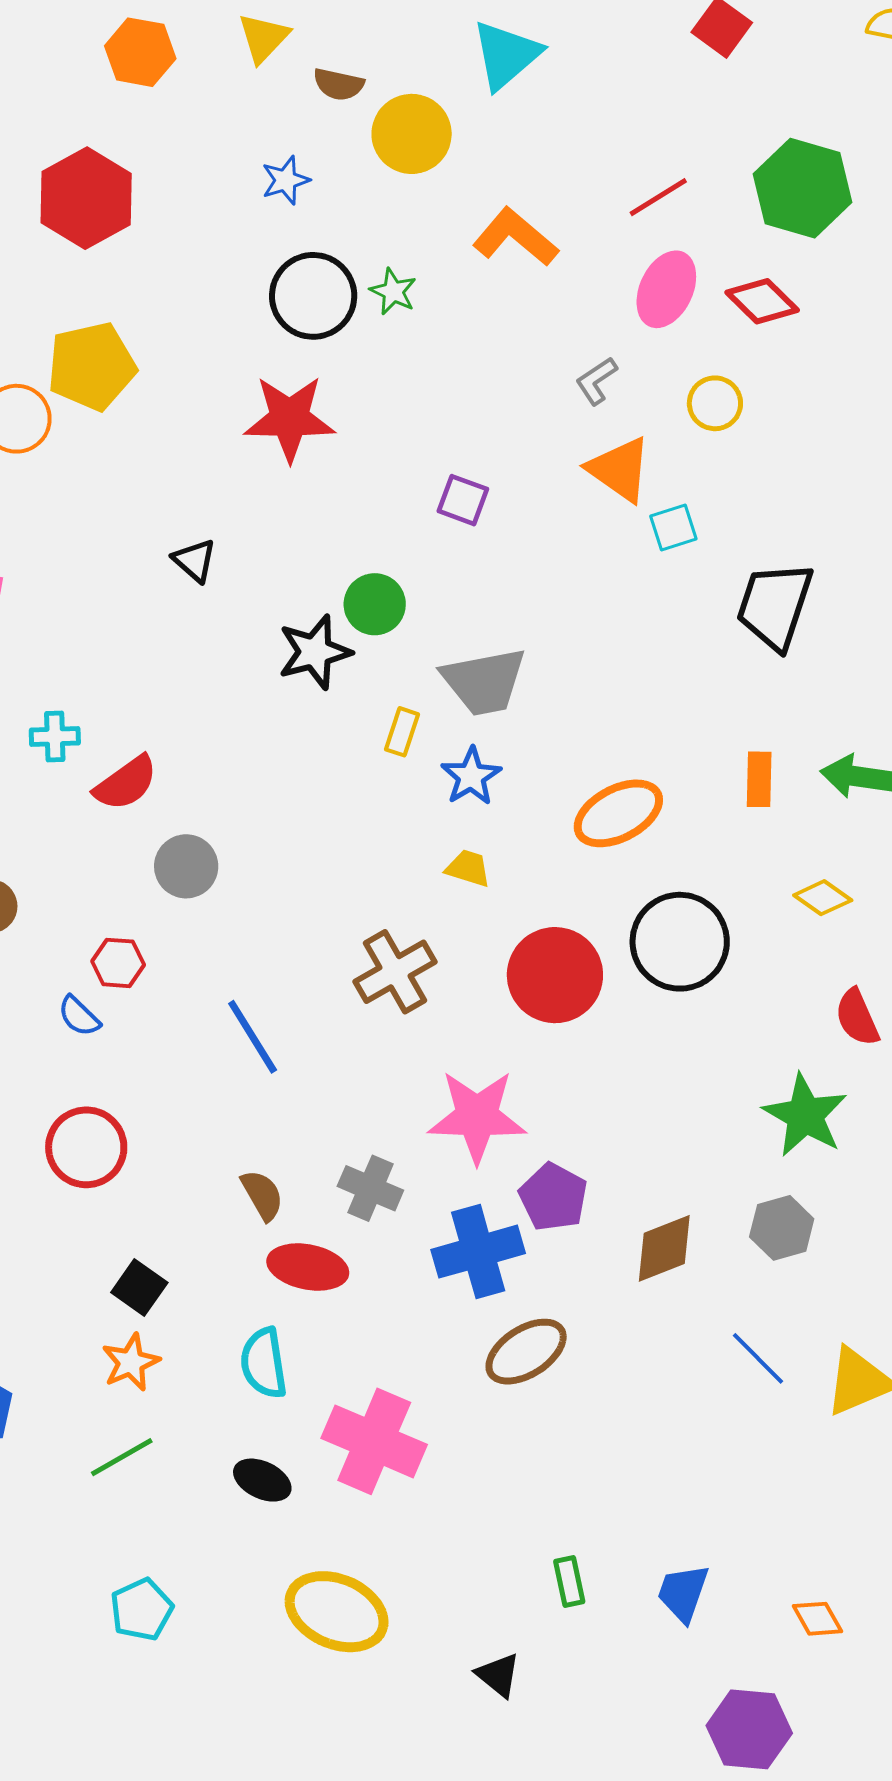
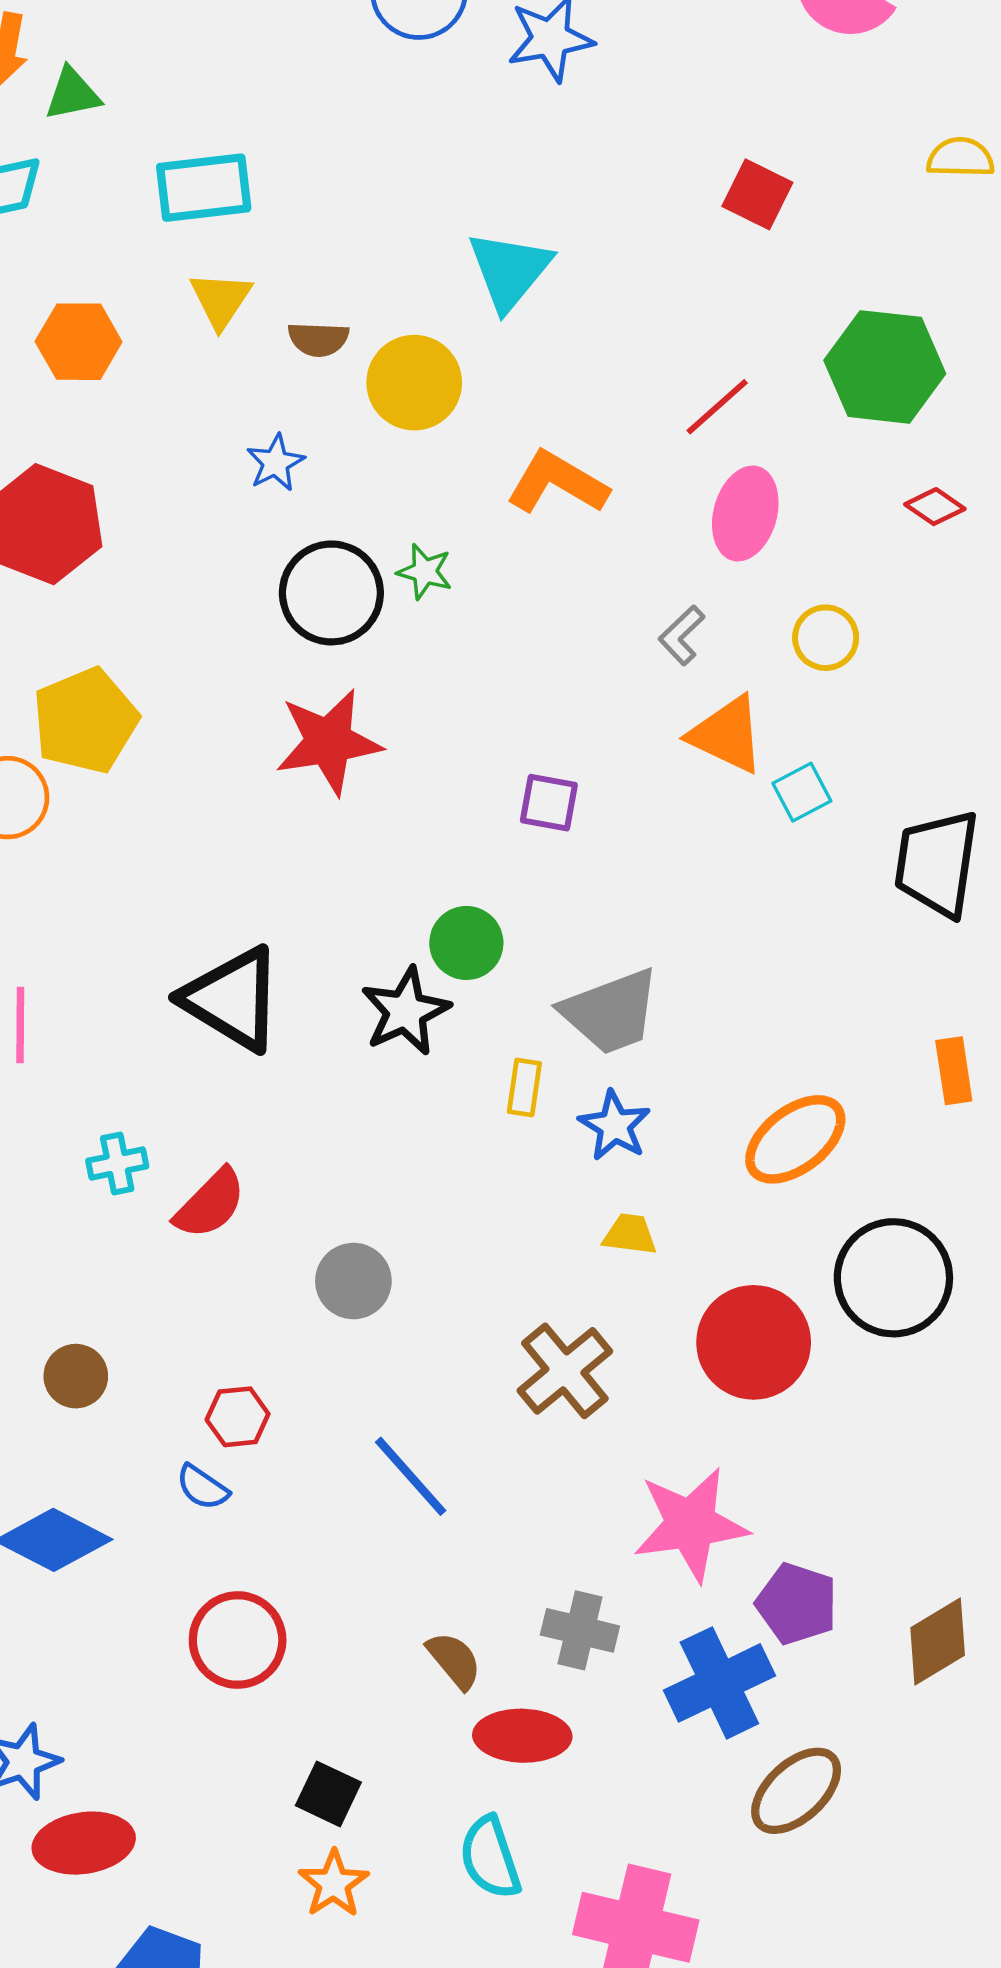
red diamond: (762, 301) -> (935, 507), moved, size x0.7
black triangle: (195, 560) -> (232, 999), moved, size x2.0
gray circle: (186, 866) -> (353, 1281), moved

